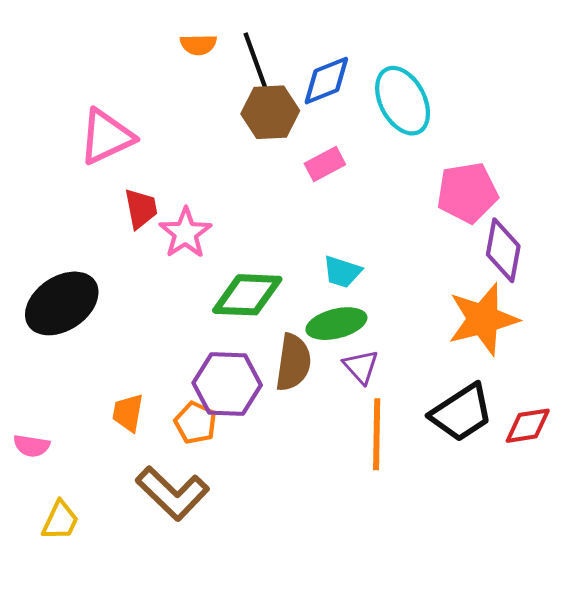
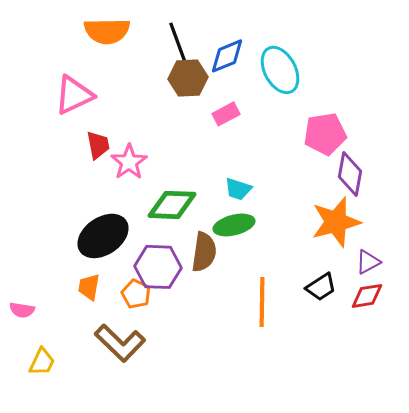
orange semicircle: (198, 45) -> (107, 31), moved, size x1.8
black ellipse: (62, 303) -> (103, 236), moved
purple triangle: (361, 367) -> (368, 262), moved, turned 44
black trapezoid: (462, 413) -> (321, 287), size x0.7

